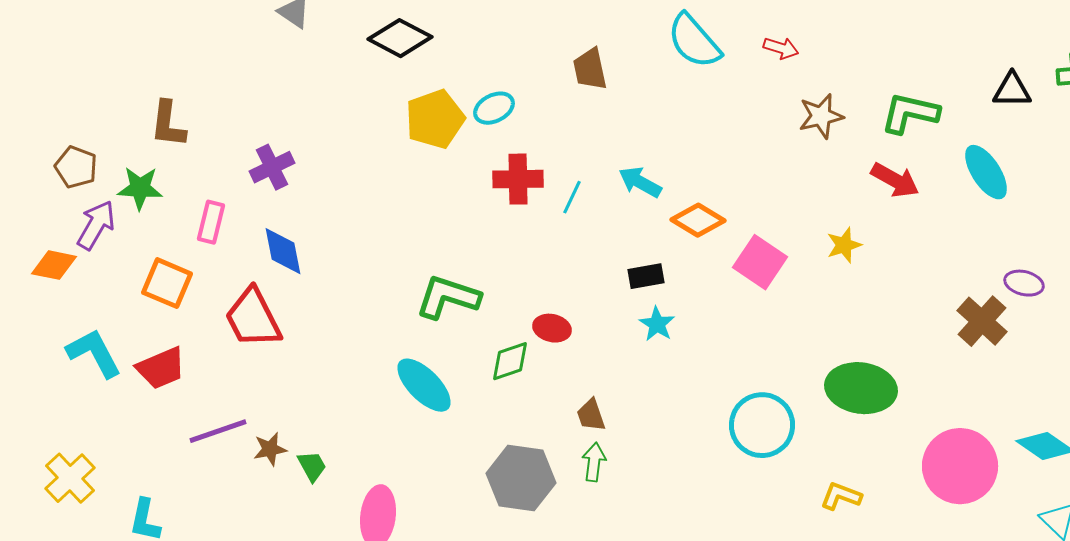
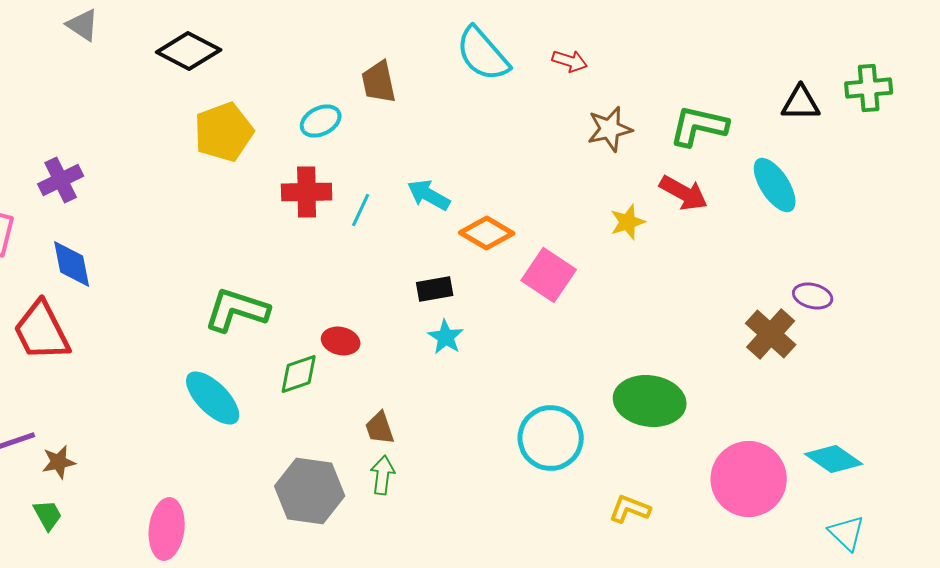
cyan ellipse: (494, 108) -> (321, 121), moved
yellow star: (844, 245) -> (628, 222), moved
green trapezoid: (312, 466) -> (48, 515), moved

